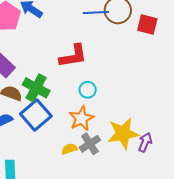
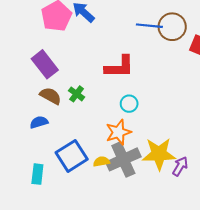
green cross: (36, 88) -> (77, 94), size x0.6
blue square: (36, 115) -> (72, 156), moved
gray cross: (90, 144) -> (123, 159), size x1.5

